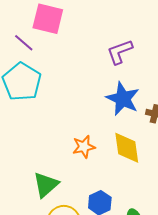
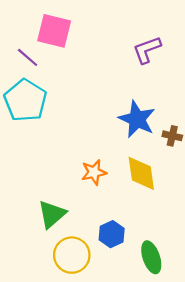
purple L-shape: (120, 52) -> (147, 50), moved

